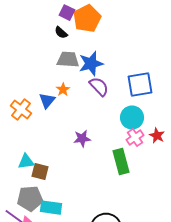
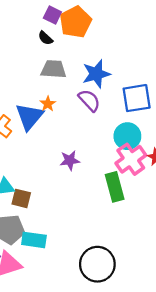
blue star: (91, 64) -> (96, 74), moved
blue triangle: (47, 101) -> (29, 117), size x1.5
pink cross: (135, 138) -> (131, 159), size x1.5

